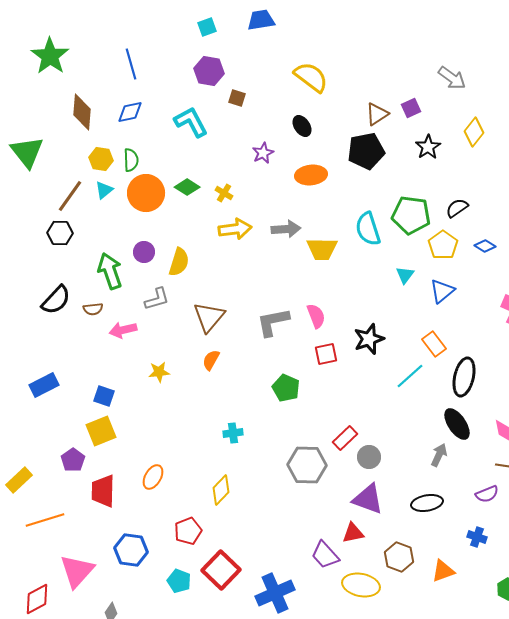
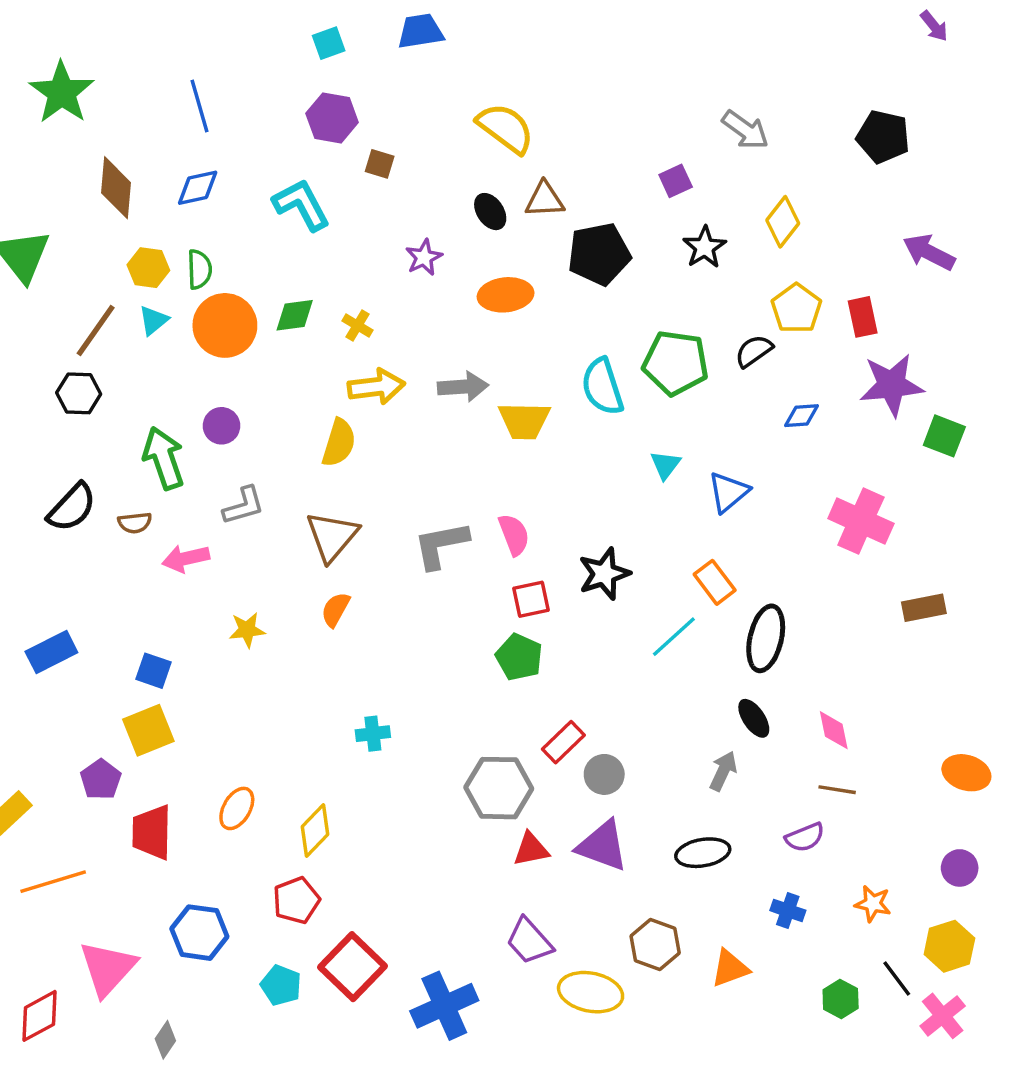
brown triangle: (377, 114) -> (545, 200), moved, turned 30
green diamond: (187, 187) -> (295, 315), turned -40
yellow pentagon: (443, 245) -> (796, 308), moved
blue diamond: (485, 246) -> (801, 416), turned -35
yellow semicircle: (179, 262) -> (339, 443), moved
green pentagon: (286, 388) -> (519, 657), moved
black ellipse: (457, 424) -> (754, 718), size x0.7
yellow diamond: (221, 490) -> (315, 831), moved
red triangle: (353, 533) -> (531, 849), moved

